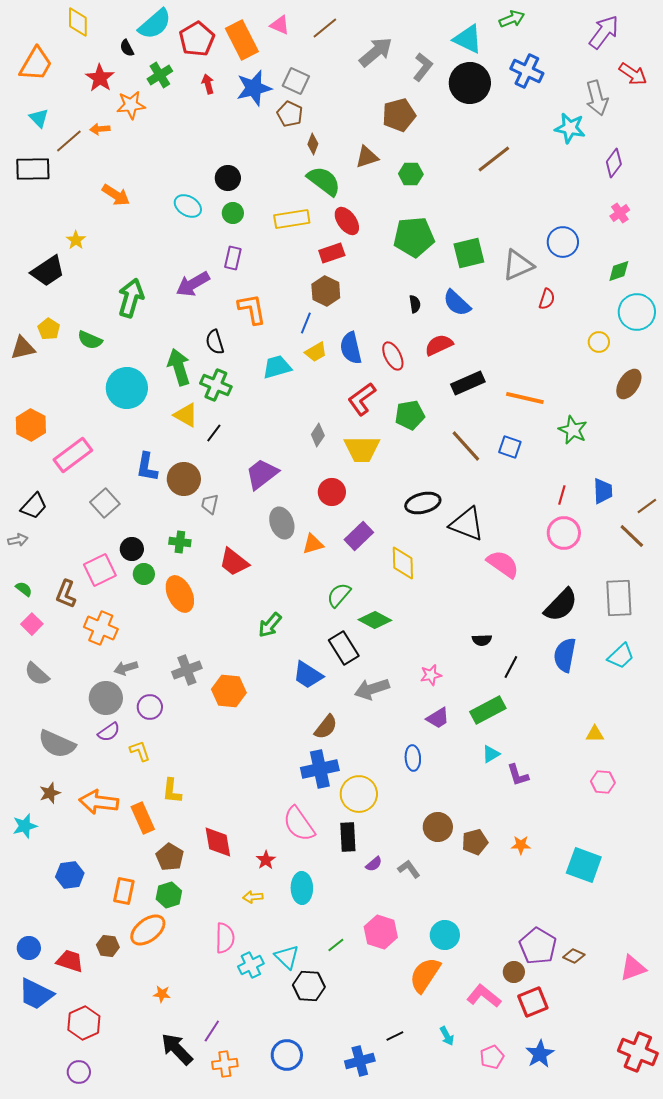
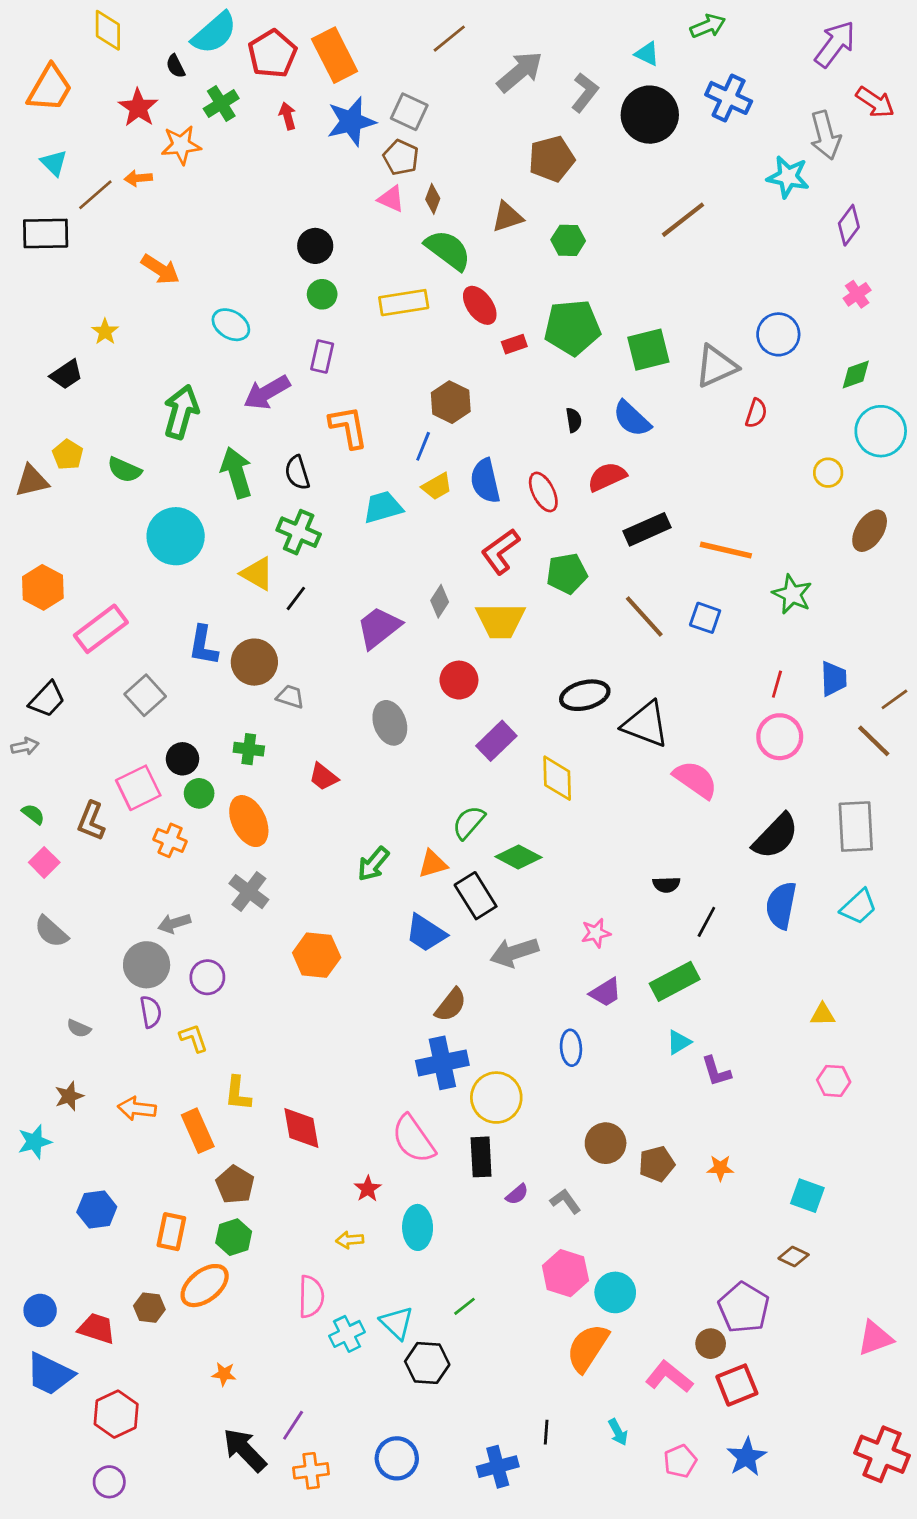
pink triangle: (280, 25) -> (391, 199), moved
cyan triangle: (468, 39) -> (647, 54), size x0.6
cyan ellipse: (188, 206) -> (231, 325), moved
red rectangle: (332, 253) -> (514, 344), moved, size x0.7
black trapezoid: (48, 271) -> (66, 374), size x0.7
green arrow: (179, 367) -> (236, 473), moved
purple trapezoid: (262, 474) -> (379, 627), moved
gray trapezoid: (210, 504) -> (290, 697), turned 95
orange triangle: (313, 544) -> (433, 864), moved
red trapezoid: (234, 562) -> (323, 777), size x0.7
orange cross: (101, 628) -> (170, 840), moved, size x0.7
gray cross: (187, 670) -> (249, 892), moved, turned -32
purple semicircle: (109, 732) -> (151, 1012), turned -65
gray semicircle: (57, 744) -> (79, 1028), size x0.5
orange arrow: (99, 802) -> (137, 1109), size x0.7
red diamond: (218, 842) -> (301, 1128), moved
cyan square: (584, 865) -> (807, 1196), size x0.7
pink hexagon: (381, 932) -> (565, 1273), moved
brown diamond: (574, 956) -> (794, 1257), moved
black line: (395, 1036) -> (546, 1432), turned -60

